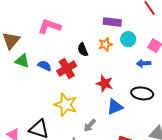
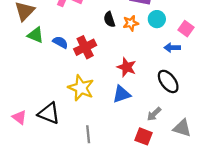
black semicircle: (83, 50) -> (109, 19), moved
black ellipse: (142, 93) -> (168, 81), turned 40
blue triangle: (115, 107) -> (122, 94), moved
gray arrow: (90, 125) -> (154, 114), moved

